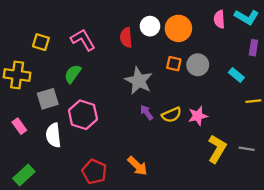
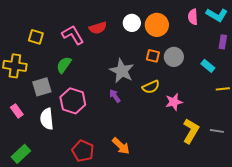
red semicircle: (126, 37) -> (98, 28), moved, turned -102
purple arrow: (147, 113) -> (115, 96), moved
yellow semicircle: (172, 115) -> (151, 87), moved

